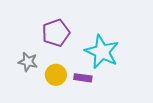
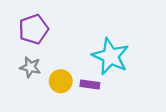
purple pentagon: (56, 33) -> (34, 29), moved

